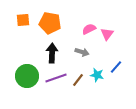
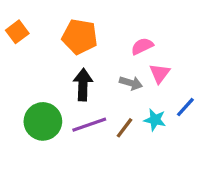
orange square: (23, 20) -> (17, 32), moved, turned -32
pink triangle: (107, 34) -> (160, 73), moved

